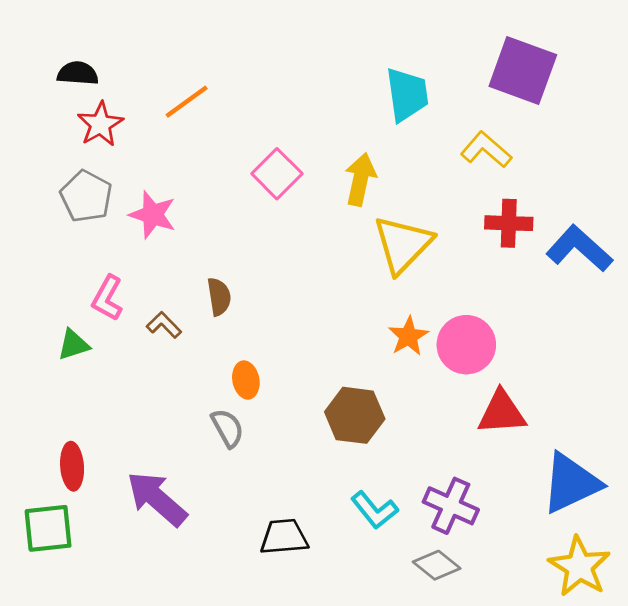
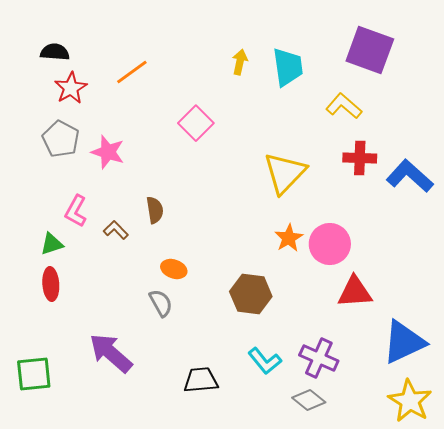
yellow arrow: (360, 179) -> (240, 62), moved, size x0.7
orange ellipse: (246, 380) -> (174, 269), turned -60
red ellipse: (72, 466) -> (51, 284), moved

